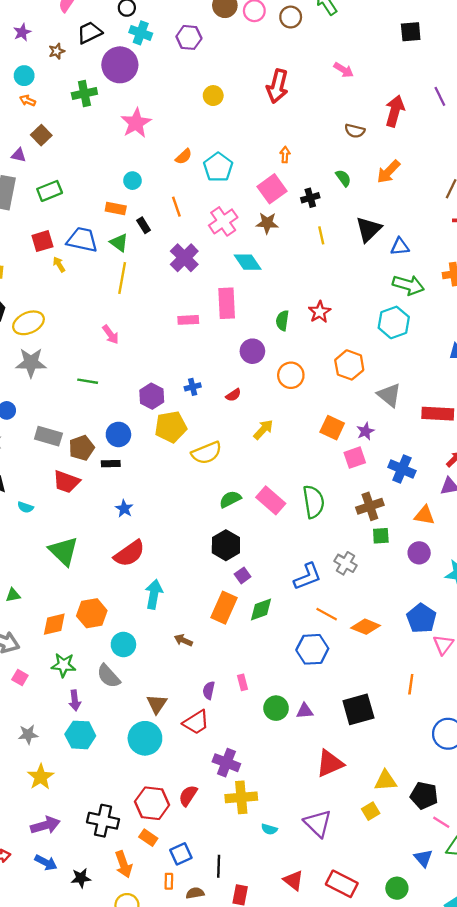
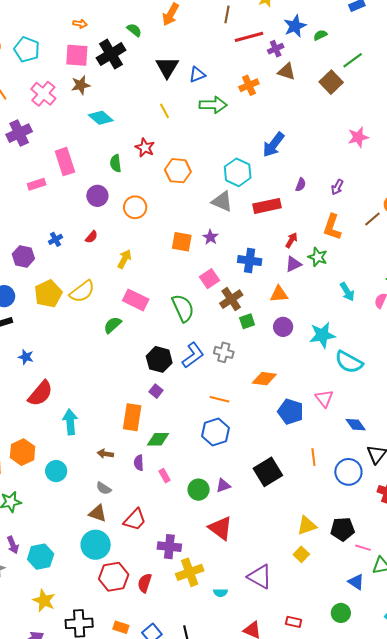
orange arrow: (285, 155) -> (80, 24), turned 112
pink square: (272, 189) -> (77, 55), turned -35
black cross: (310, 198) -> (111, 54), size x1.8
yellow line: (321, 235) -> (164, 111), moved
purple cross: (184, 258) -> (19, 133), turned 35
cyan diamond: (248, 262) -> (101, 118), moved
cyan hexagon: (394, 322) -> (238, 172), moved
orange hexagon: (349, 365) -> (178, 171), moved
yellow pentagon: (171, 427) -> (48, 294), moved
pink square: (355, 458) -> (210, 279), moved
pink rectangle: (271, 500) -> (136, 300), moved
black hexagon: (226, 545) -> (159, 359), moved
purple square: (243, 575) -> (156, 391), moved
blue L-shape: (308, 577) -> (193, 355), moved
green diamond: (261, 609) -> (158, 439), moved, turned 35
blue pentagon: (421, 618) -> (291, 412), moved
orange diamond: (366, 627) -> (264, 379), moved
gray semicircle: (108, 676) -> (104, 488), moved, size x0.7
orange line: (411, 684) -> (313, 457), moved
purple semicircle: (209, 690) -> (139, 463), moved
purple arrow: (75, 700) -> (13, 545), moved
brown triangle: (157, 704) -> (98, 513), turned -30
red triangle: (330, 763) -> (220, 528), moved, turned -44
yellow star: (41, 777) -> (44, 601), moved
red hexagon: (152, 803) -> (114, 577), moved
red rectangle: (342, 884) -> (294, 622), size x0.6

